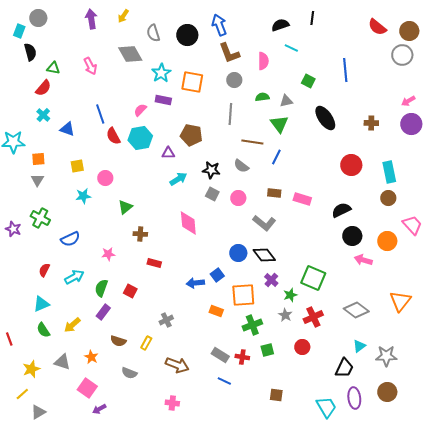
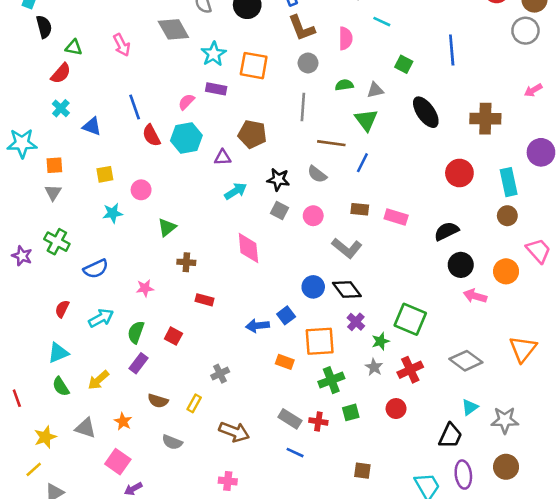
brown cross: (371, 123) -> (485, 119), size x1.6
purple circle: (411, 124) -> (541, 152), moved

